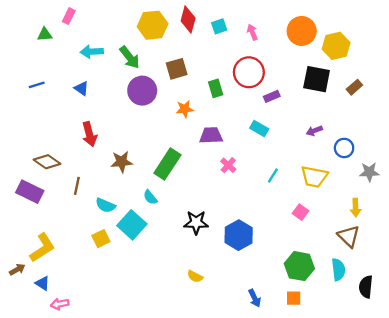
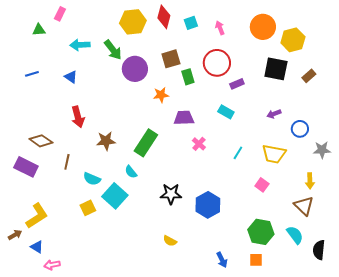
brown square: (177, 69) -> (171, 59), moved
purple circle: (142, 91) -> (135, 69), moved
cyan semicircle: (338, 270) -> (295, 235), turned -30

